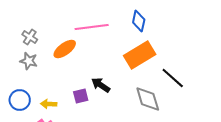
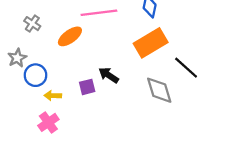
gray star: (29, 61) -> (17, 58), moved, turned 30
blue circle: (20, 100) -> (35, 75), moved

